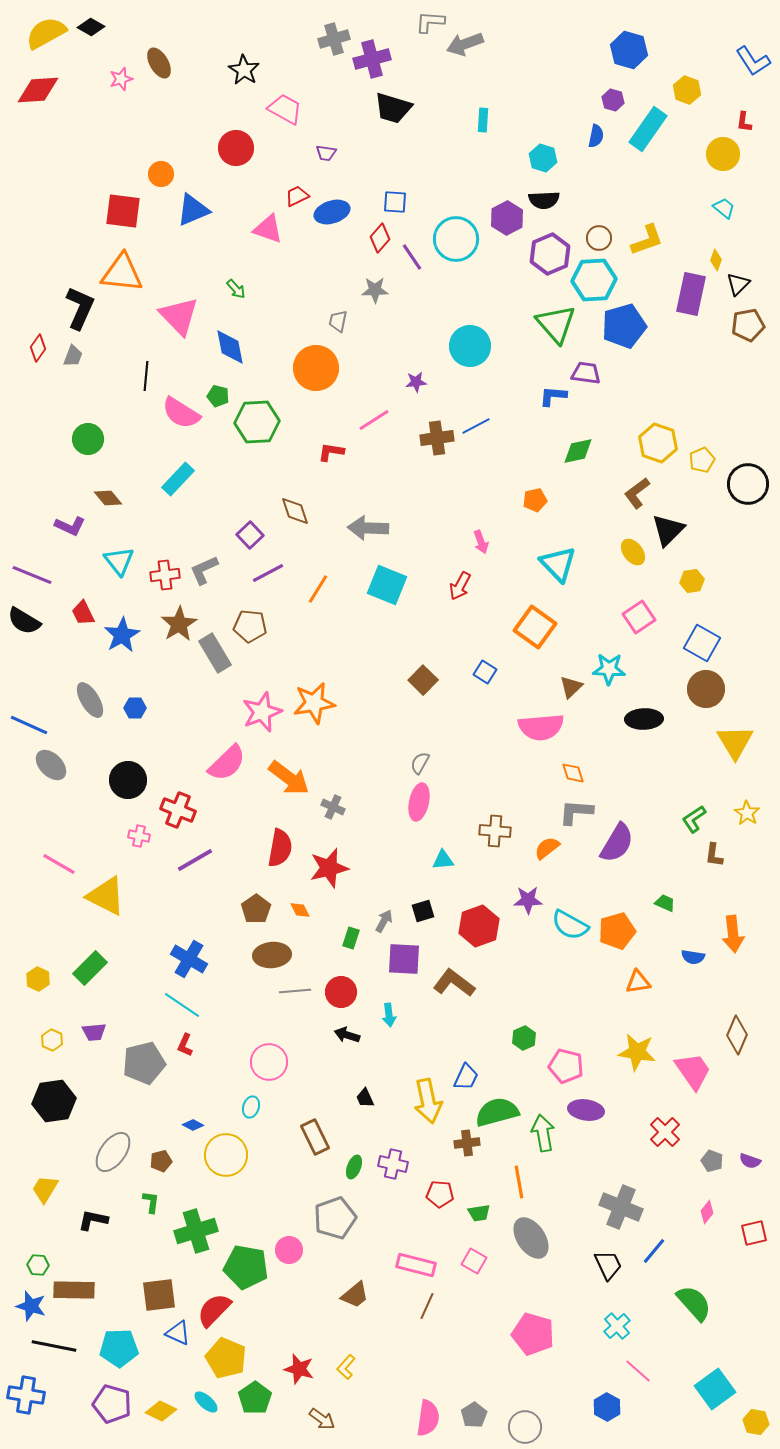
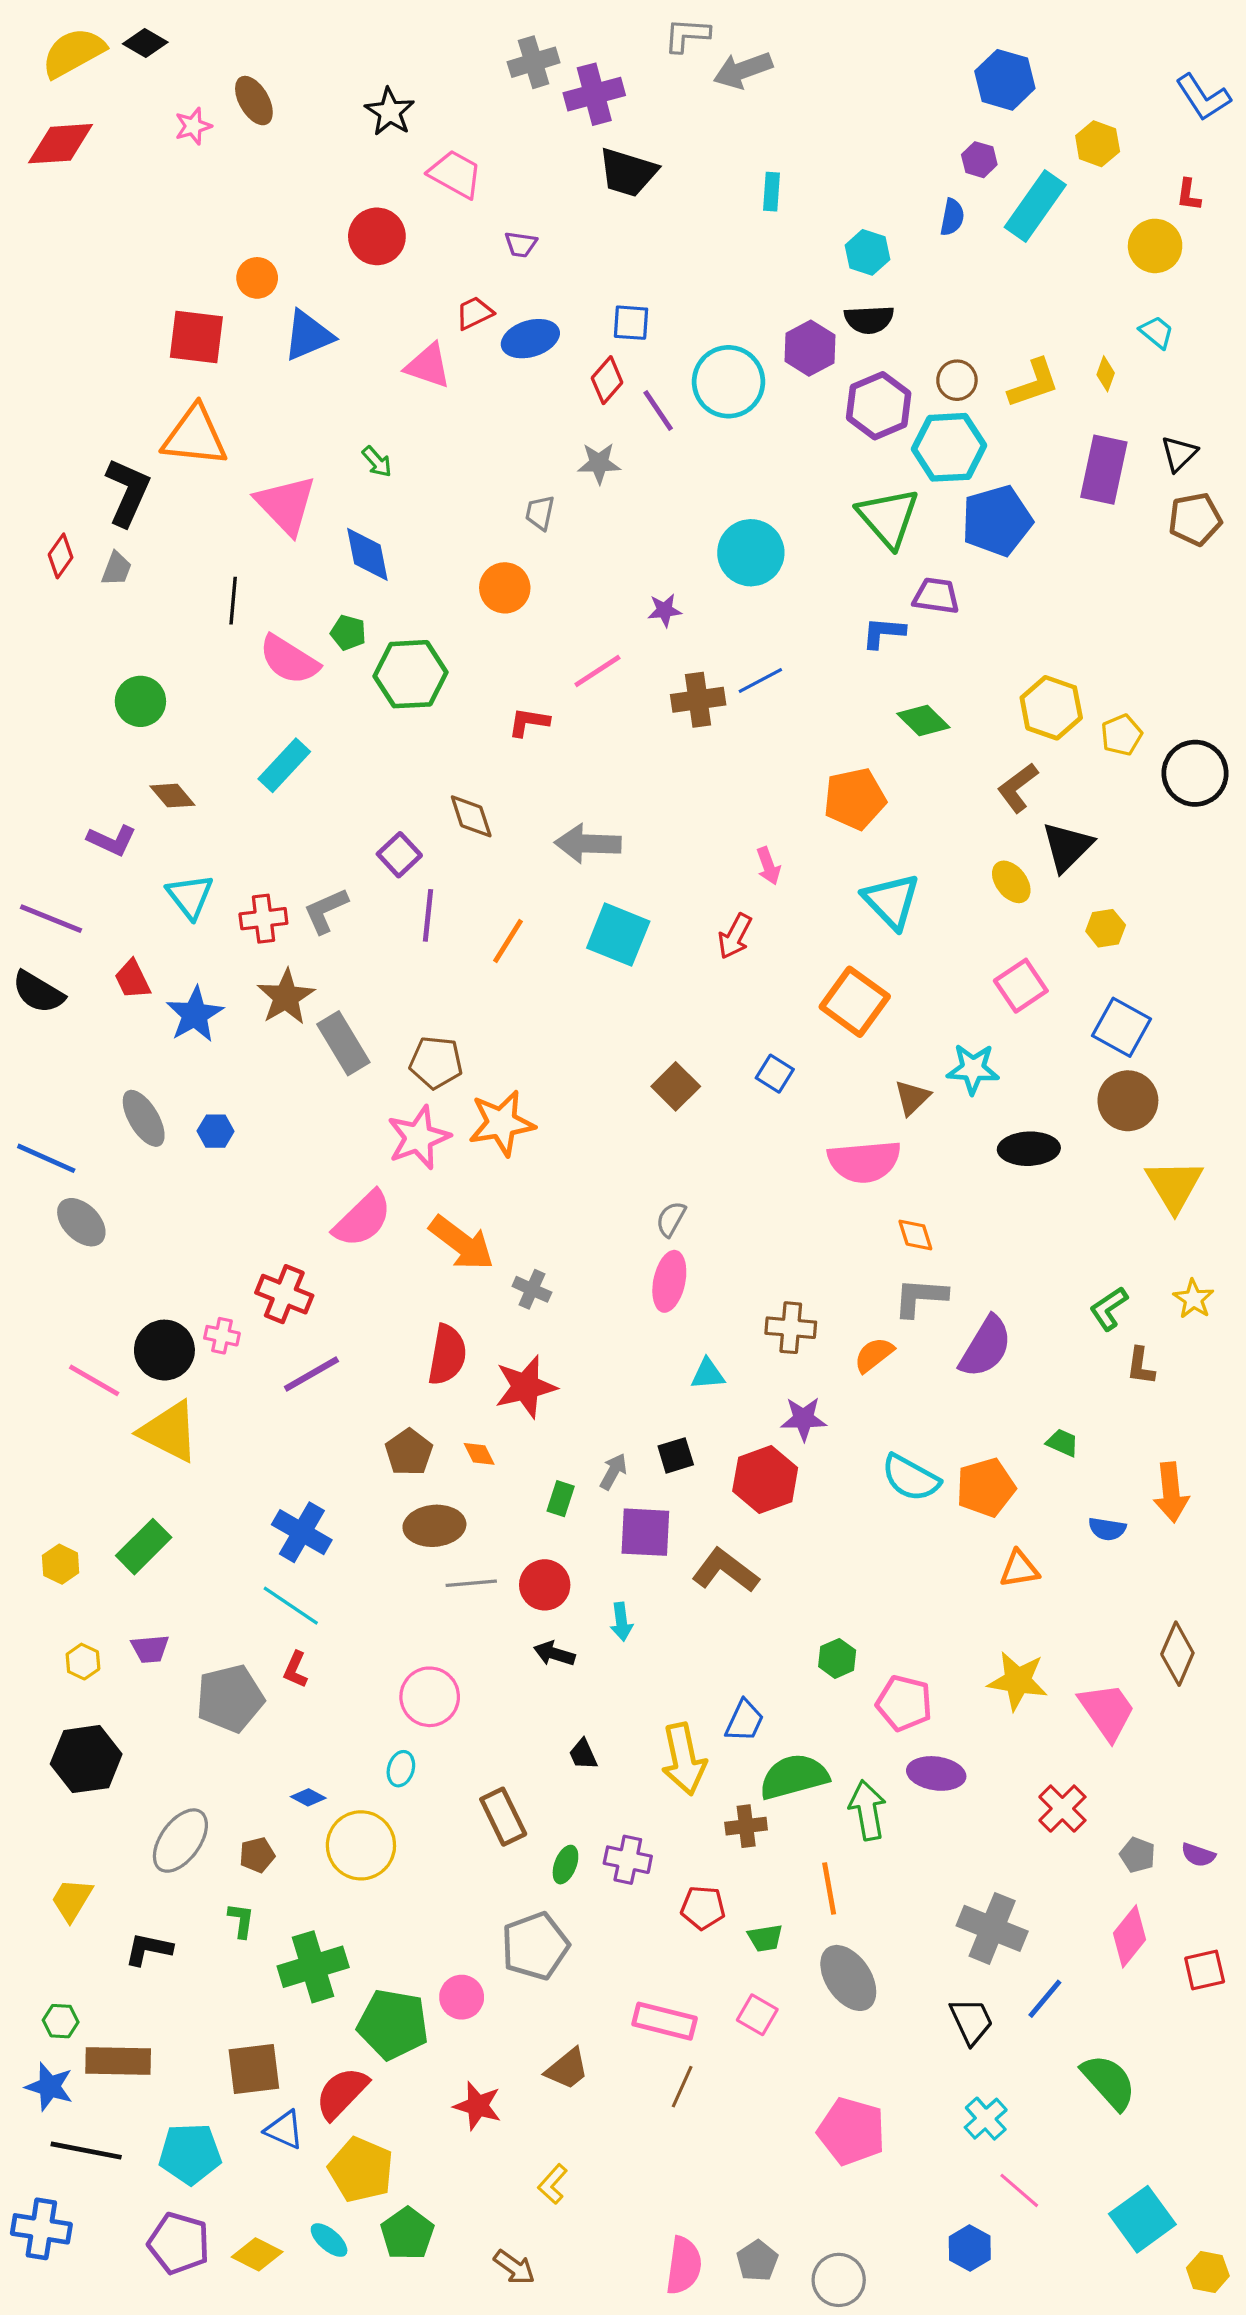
yellow diamond: (716, 260) -> (1106, 374), moved
orange circle: (316, 368) -> (505, 588), size x0.7
green diamond: (578, 451) -> (923, 721), turned 56
orange pentagon: (535, 500) -> (855, 799), size x1.6
purple line: (268, 573) -> (428, 915), turned -56
brown pentagon: (250, 626) -> (436, 1062), moved
black circle: (128, 780) -> (164, 1350), moved
purple star: (528, 900) -> (804, 1419), moved
pink diamond: (707, 1212) -> (1130, 1936), size x1.6
red star: (299, 1369) -> (478, 2106), moved

